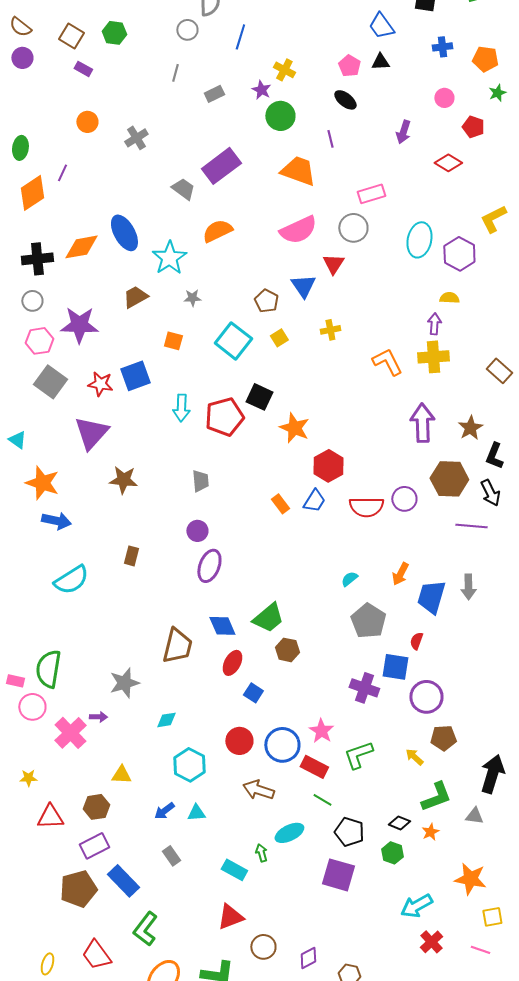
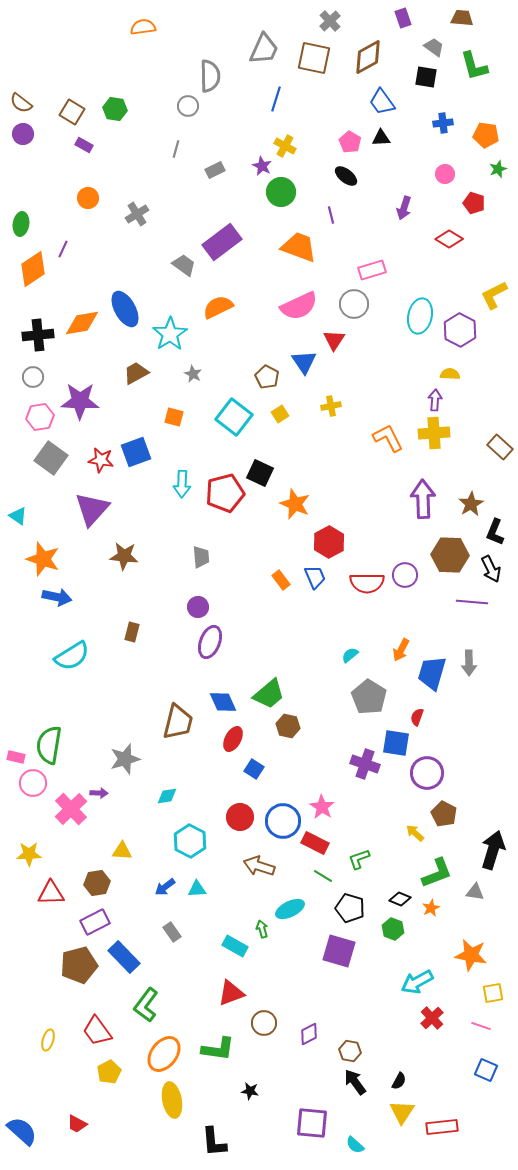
blue line: (240, 37) -> (276, 99), moved
gray star: (192, 298) -> (193, 374), turned 30
blue trapezoid: (314, 501) -> (315, 577), turned -55
brown pentagon: (443, 738) -> (444, 814), turned 30
green L-shape: (358, 755) -> (359, 859), moved, size x0.7
yellow star: (28, 778) -> (29, 854), size x1.4

